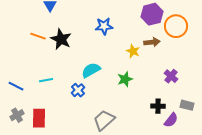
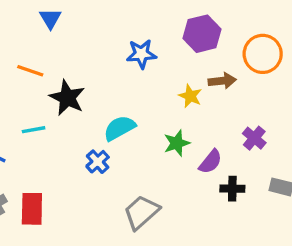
purple hexagon: (152, 14) -> (202, 34), moved
black star: (61, 39) -> (67, 98), moved
cyan line: (46, 80) -> (34, 130), moved
purple semicircle: (171, 120) -> (210, 162), moved

